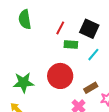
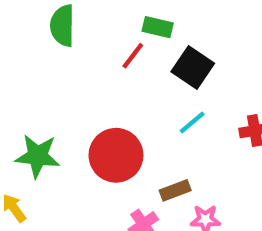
green rectangle: (71, 45) -> (158, 27), moved

